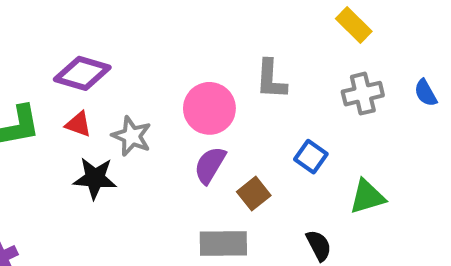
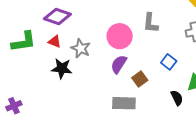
black semicircle: (319, 245) -> (177, 98), moved

